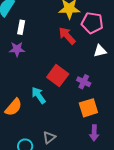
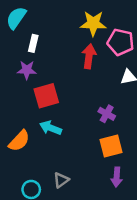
red arrow: (67, 36) -> (89, 56), turned 48
red square: (58, 76) -> (46, 96), moved, turned 35
cyan arrow: (39, 95) -> (51, 128), turned -36

